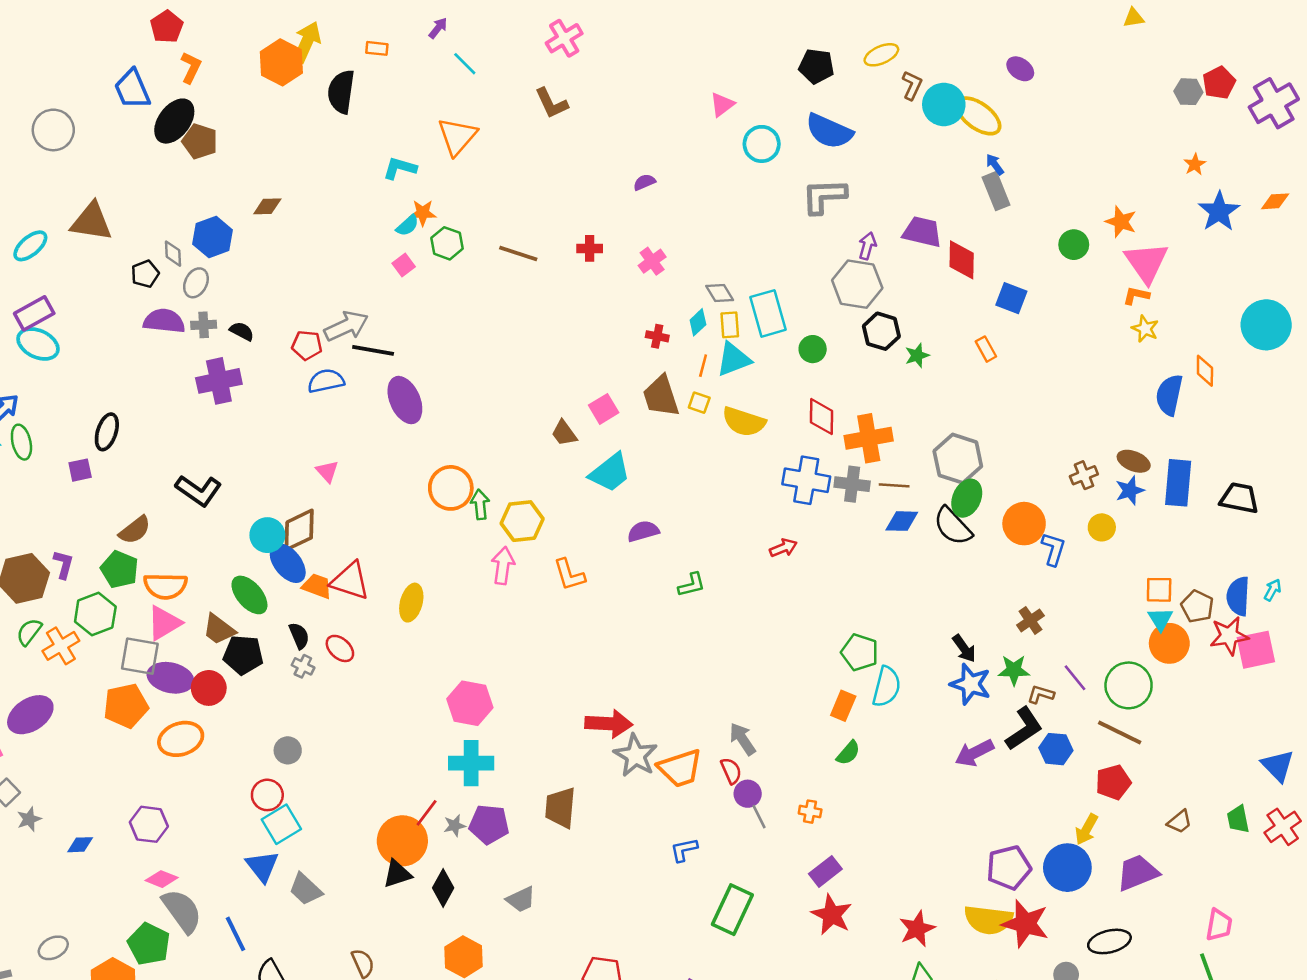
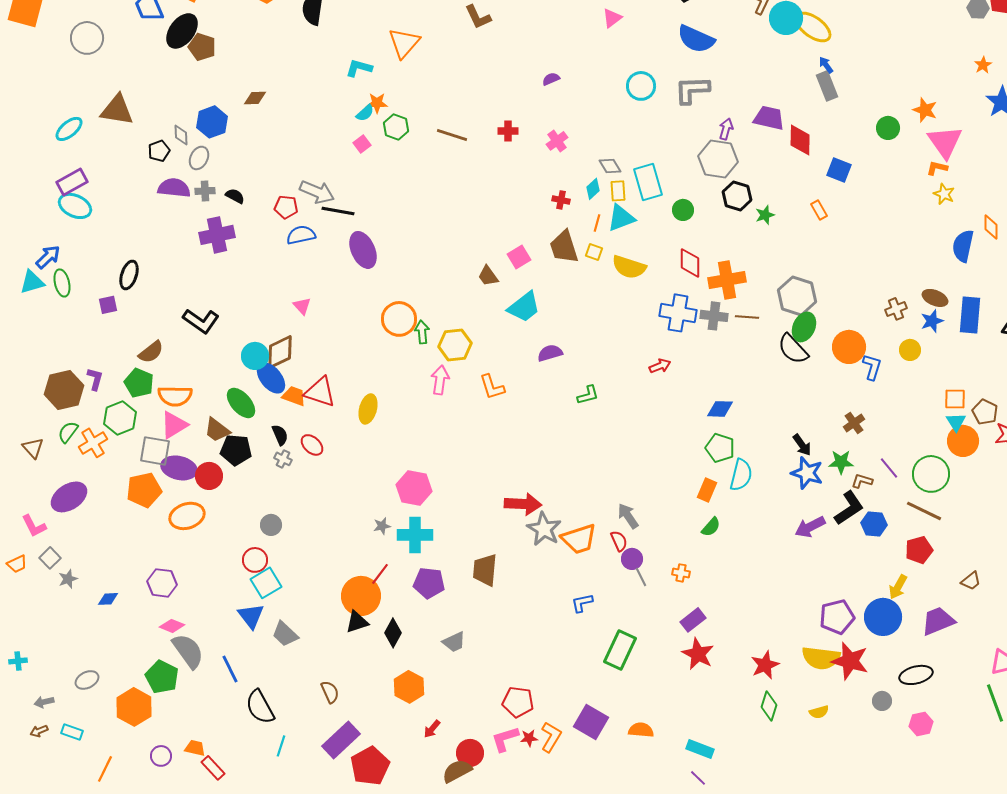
cyan circle: (762, 144) -> (641, 86), moved
gray arrow: (346, 326) -> (317, 192), turned 48
blue diamond: (902, 521) -> (720, 409), moved
gray star: (455, 826) -> (382, 526), moved

